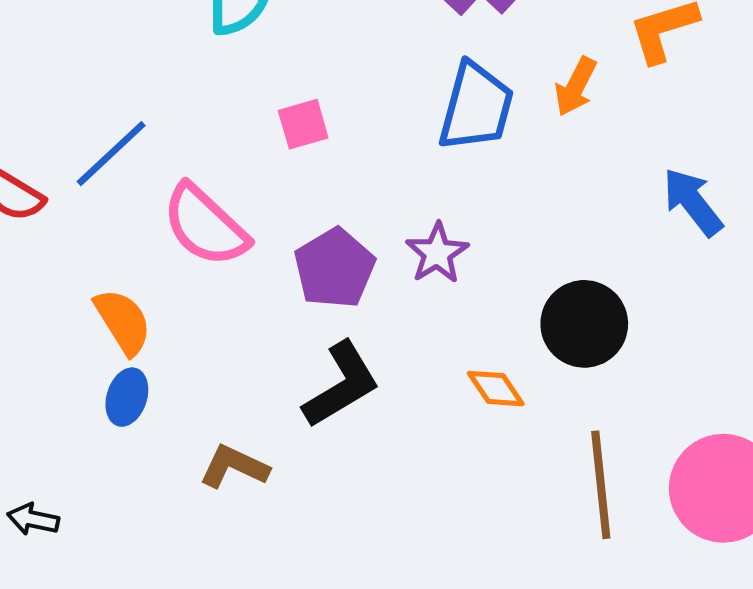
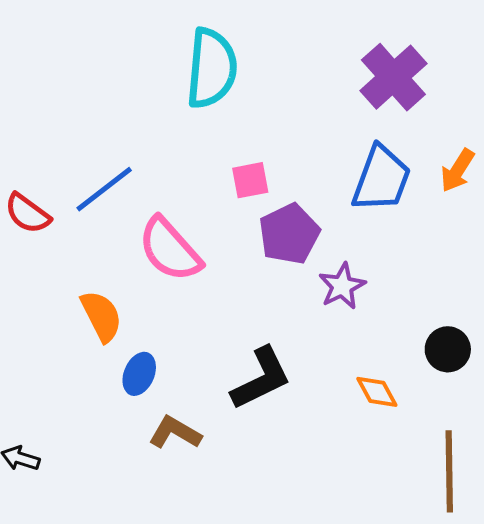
purple pentagon: (335, 268) -> (289, 234), moved
black circle: (584, 324) -> (448, 349), size x0.7
blue ellipse: (127, 397) -> (139, 374), moved

